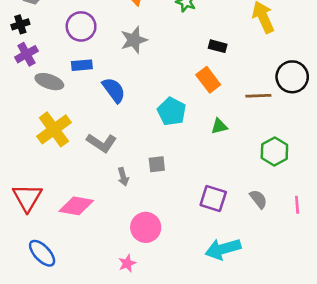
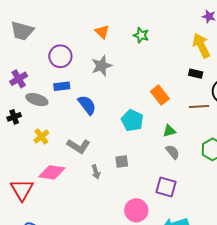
black cross: (20, 24) -> (14, 117), moved
black rectangle: (218, 46) -> (196, 74), moved
yellow cross: (54, 129) -> (41, 137), size x0.6
gray semicircle: (258, 199) -> (173, 152), moved
pink diamond: (76, 206) -> (52, 172), moved
pink circle: (146, 227) -> (136, 210), moved

